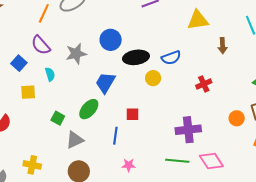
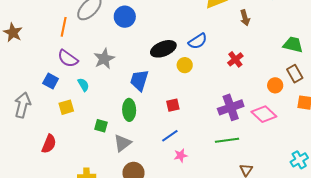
blue circle: (111, 40) -> (125, 17), moved
green ellipse: (89, 109) -> (129, 110), turned -30
blue line: (115, 136) -> (170, 136), moved, turned 60
pink diamond: (211, 161) -> (264, 114), moved

